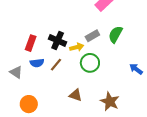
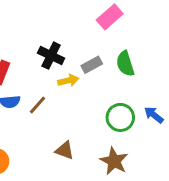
green semicircle: (115, 34) -> (125, 64), turned -48
black cross: (58, 40) -> (51, 56), moved
green circle: (90, 63) -> (120, 117), moved

